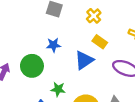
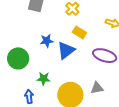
blue star: (54, 45) -> (47, 41), moved

